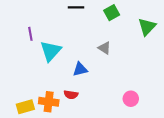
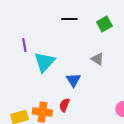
blue triangle: (80, 69) -> (73, 80), turned -49
red semicircle: (71, 95) -> (64, 105), turned 104

